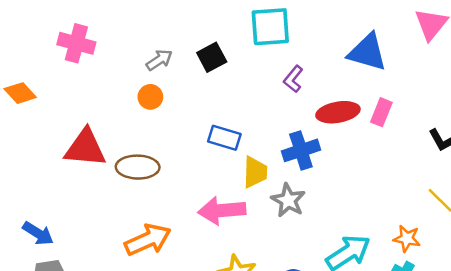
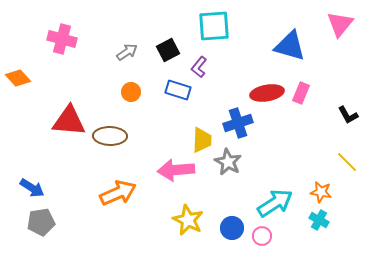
purple L-shape: (293, 79) -> (199, 67), moved
orange circle: (150, 97) -> (131, 92), moved
blue rectangle: (224, 138) -> (178, 90), moved

